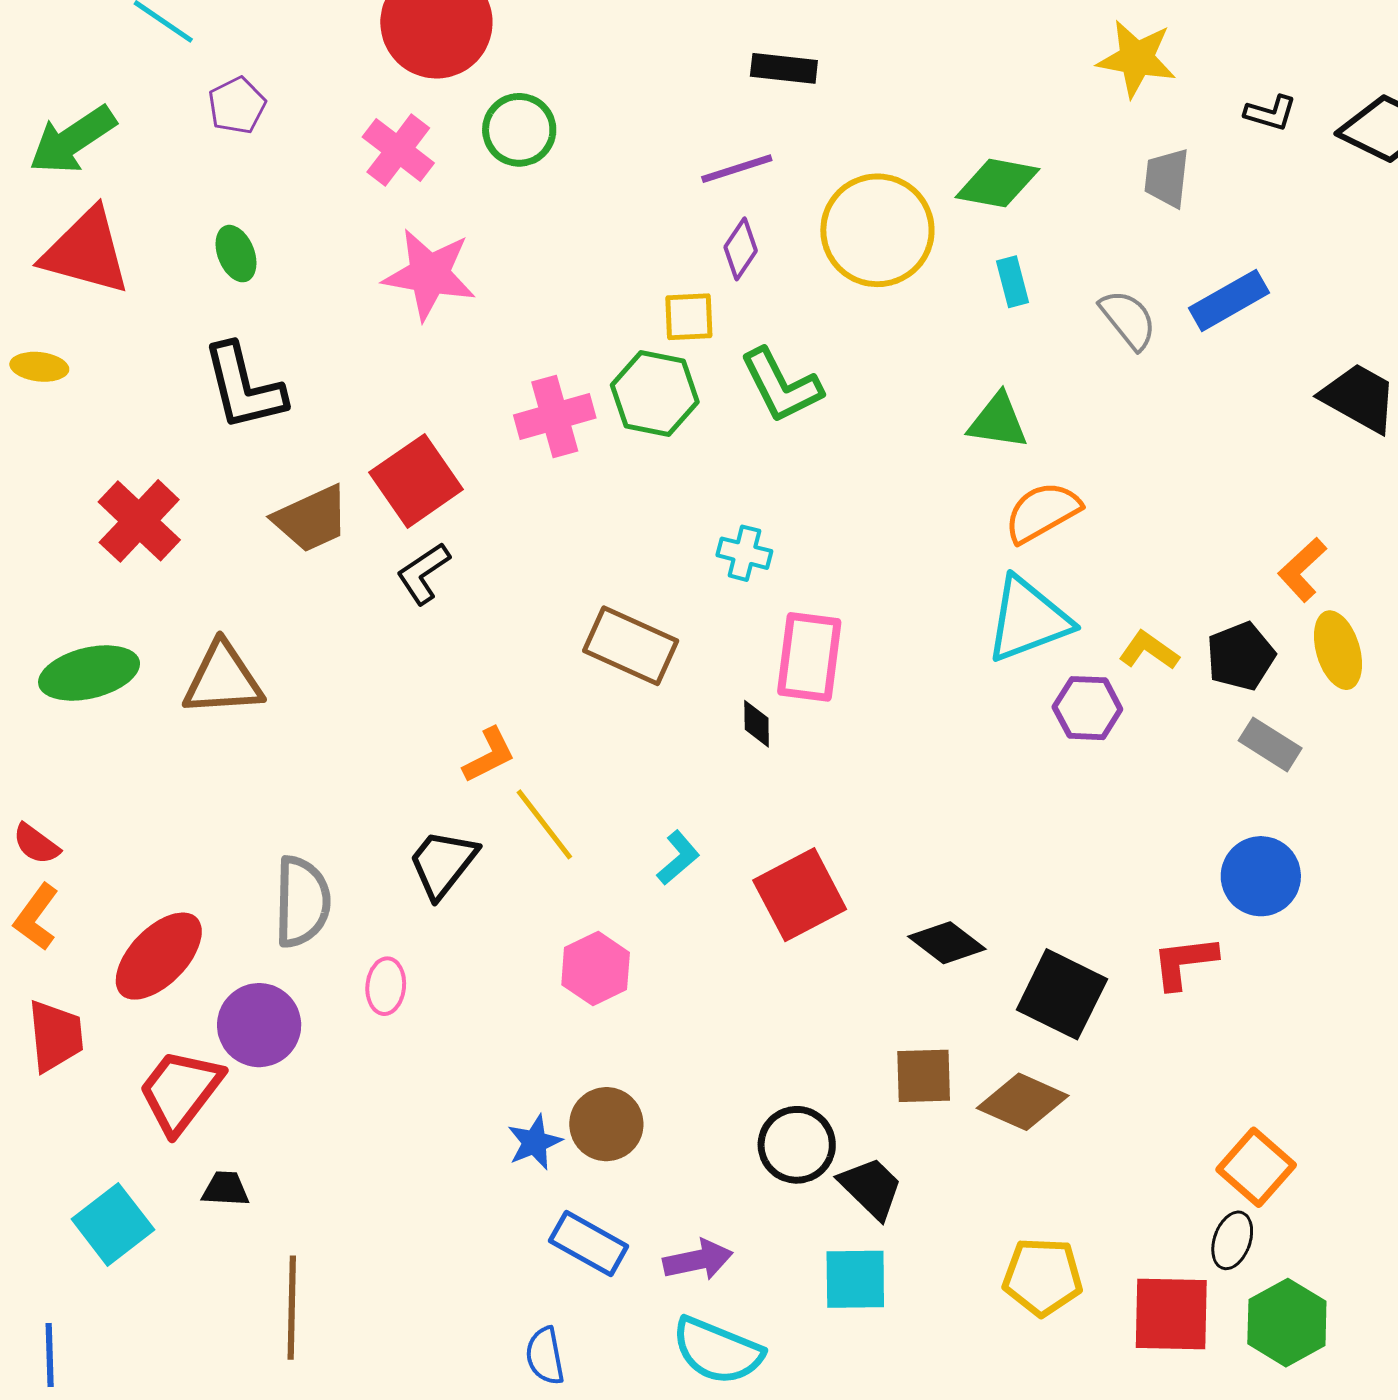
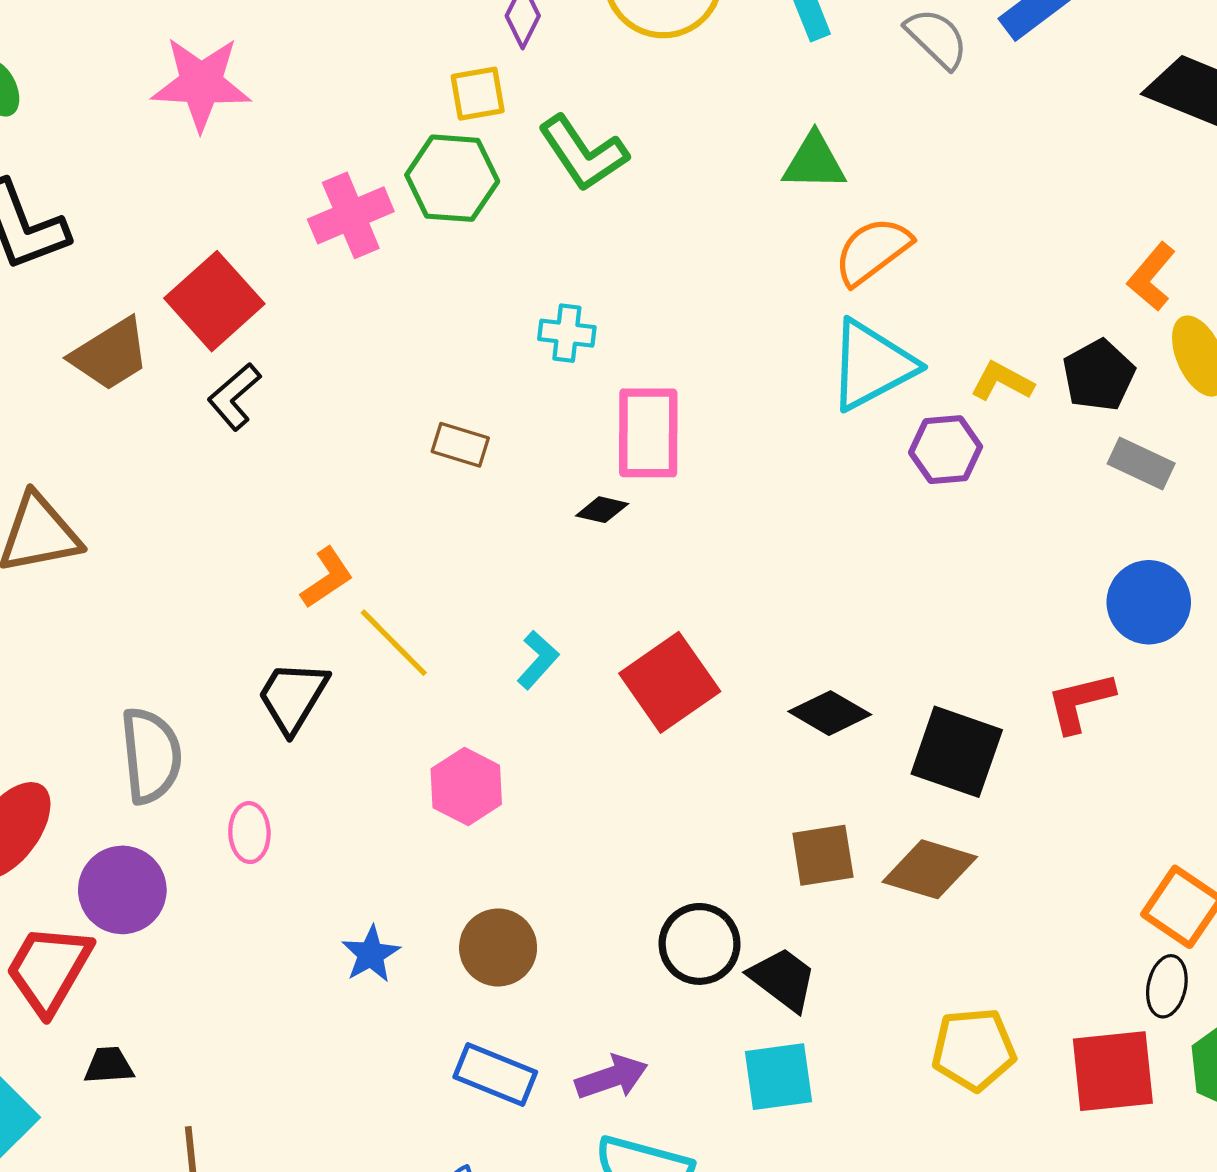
brown rectangle: (631, 646) -> (460, 445), size x0.6
black diamond: (757, 724) -> (602, 510), turned -69
blue star: (535, 1142) -> (371, 954), moved

